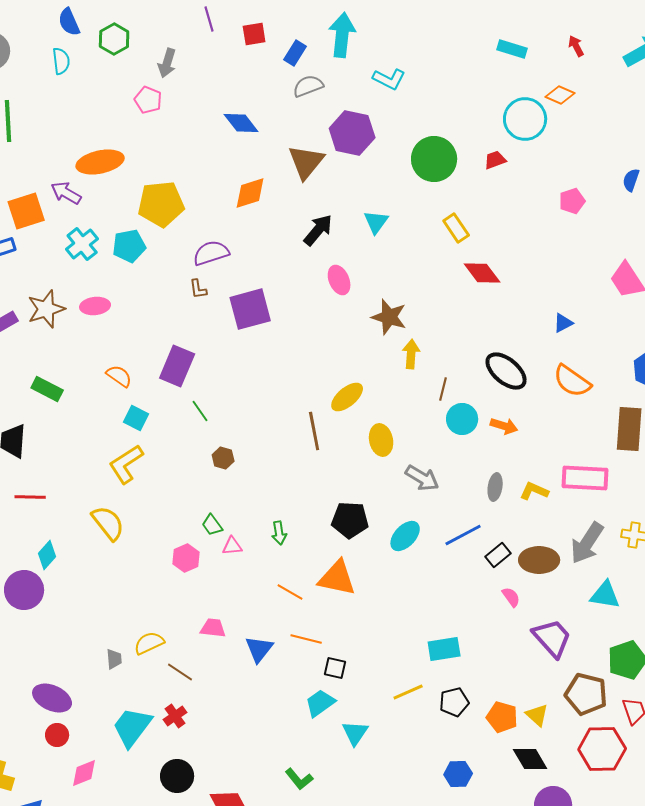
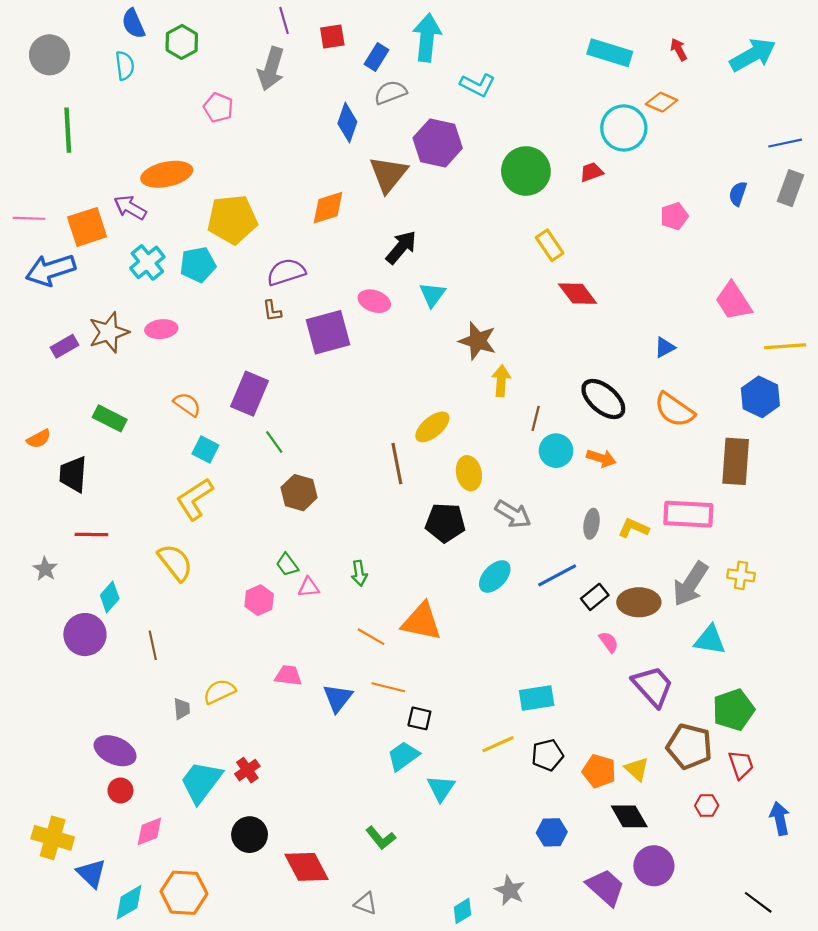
cyan rectangle: (512, 49) -> (610, 53), size x1.4
gray arrow: (167, 63) -> (271, 69), moved, size x1.4
blue diamond: (241, 123) -> (347, 123), moved, turned 57
cyan triangle: (376, 222) -> (432, 295), moved
pink ellipse: (339, 280) -> (374, 301), moved, turned -48
brown hexagon: (223, 458) -> (299, 493), size x1.5
black pentagon: (350, 520) -> (445, 523), moved
brown line: (180, 672) -> (153, 645), moved, turned 44
red hexagon: (602, 749) -> (707, 806), size x0.5

